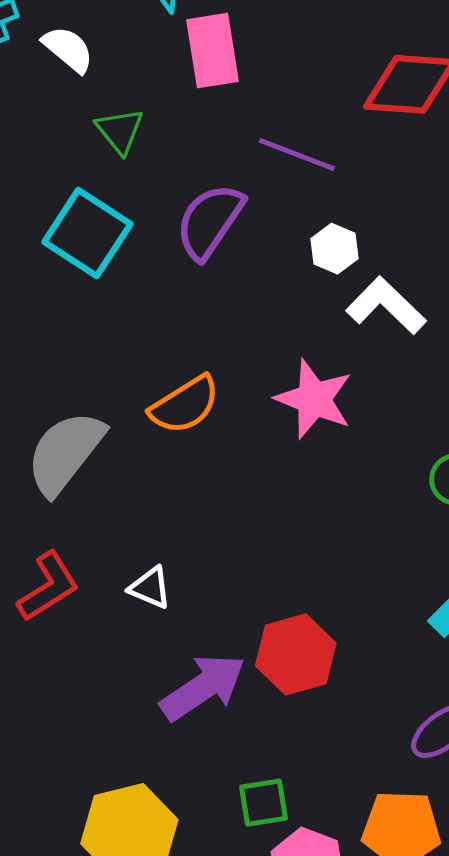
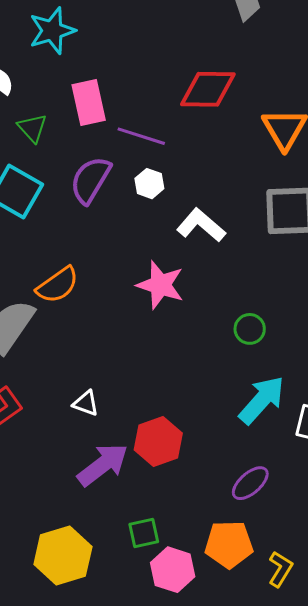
pink rectangle: (212, 51) -> (89, 103), moved
white hexagon: (335, 249) -> (149, 184), moved
orange semicircle: (185, 405) -> (58, 285), moved
white triangle: (150, 588) -> (86, 403), moved

